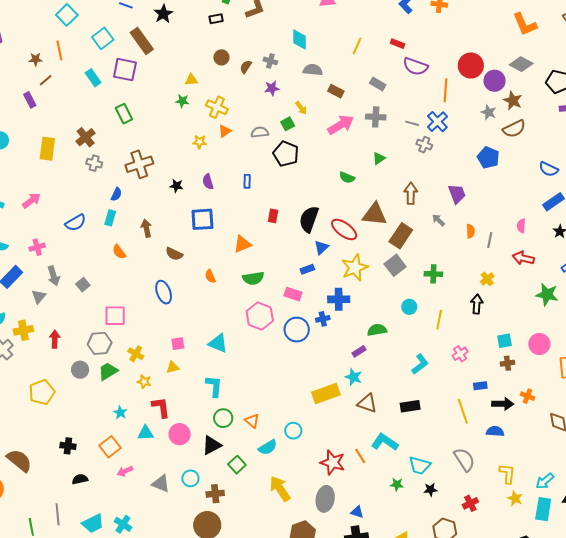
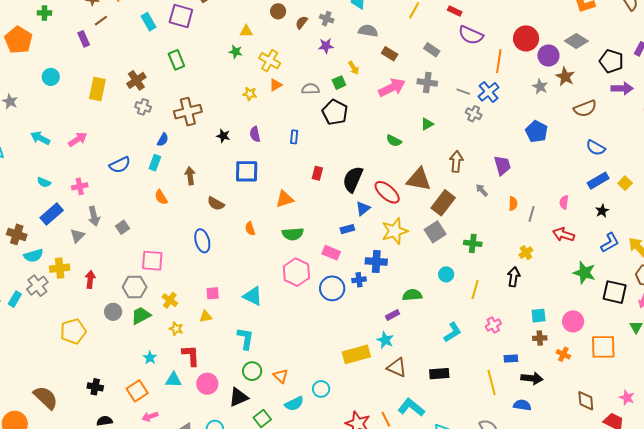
brown semicircle: (514, 129) -> (585, 108), moved
orange cross: (528, 396) -> (563, 354), moved

